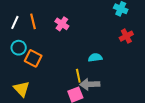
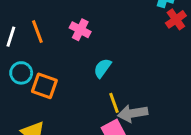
red cross: (126, 36) -> (176, 19), moved
cyan semicircle: (95, 58) -> (102, 68), moved, turned -40

